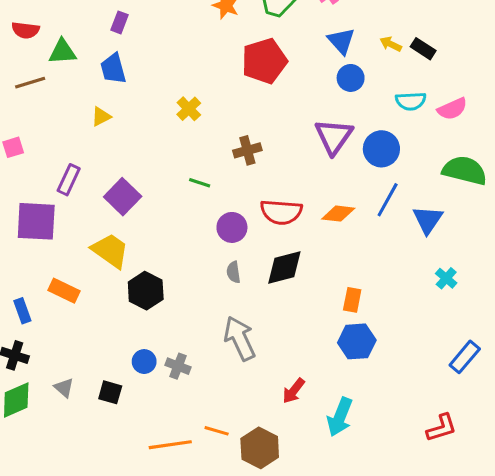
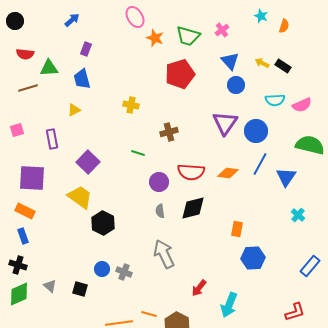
yellow cross: (189, 109) -> (131, 105), turned -35
purple rectangle: (69, 180) -> (52, 139), moved, turned -36
orange rectangle: (64, 291) -> (25, 211), moved
blue hexagon: (357, 341) -> (253, 258), moved

